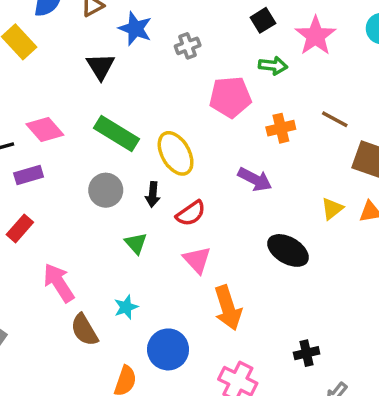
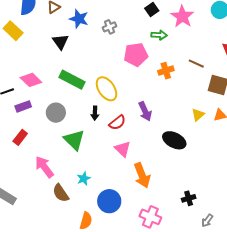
purple arrow: (255, 179) -> (145, 111), moved, turned 42
gray circle: (106, 190) -> (56, 113), moved
green triangle: (136, 243) -> (74, 140), moved, size x1.6

